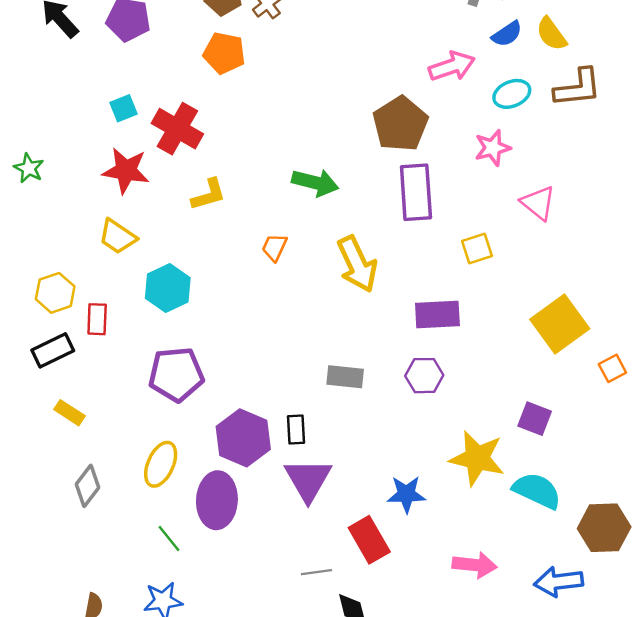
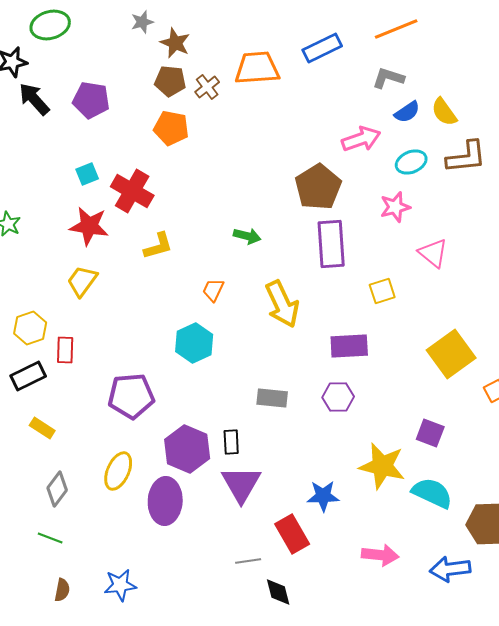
green arrow: (315, 183) -> (247, 236), size x0.7
yellow trapezoid: (117, 237) -> (82, 281), turned 92
cyan hexagon: (168, 288) -> (194, 343), moved
green line: (169, 539) -> (50, 538), moved, turned -30

